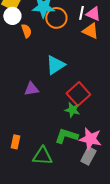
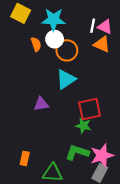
white circle: (12, 16) -> (55, 39), moved
orange circle: (56, 18) -> (67, 50), moved
red square: (78, 94) -> (90, 109), turned 30
pink star: (90, 139) -> (102, 155), turned -30

